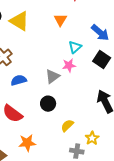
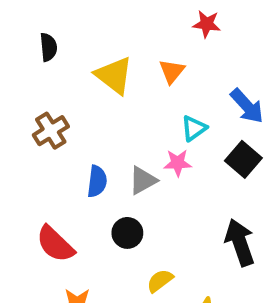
yellow triangle: (19, 21) -> (114, 75), moved
blue semicircle: (19, 80) -> (97, 181), moved, turned 105

